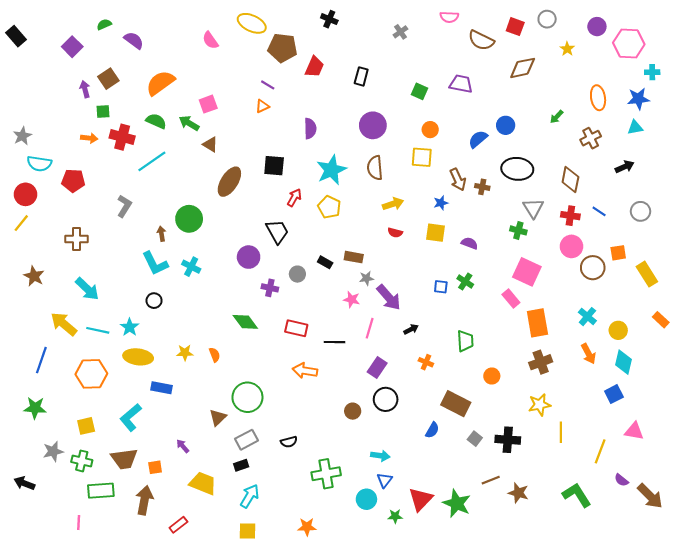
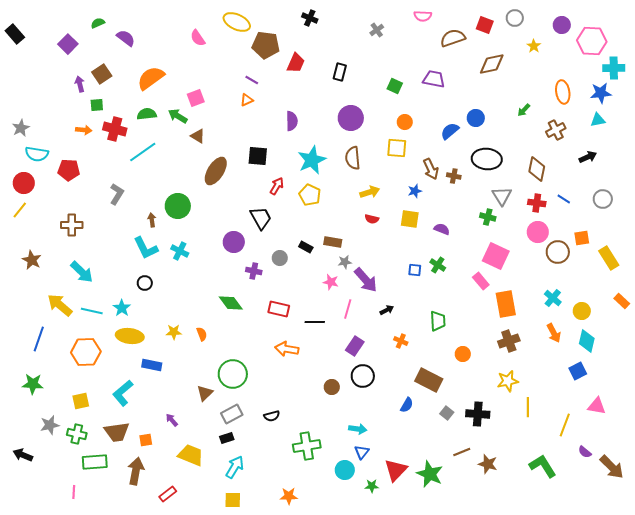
brown semicircle: (481, 40) -> (453, 38), turned 135
cyan cross: (652, 72) -> (614, 68), size x1.5
green semicircle: (156, 121) -> (147, 114), turned -30

